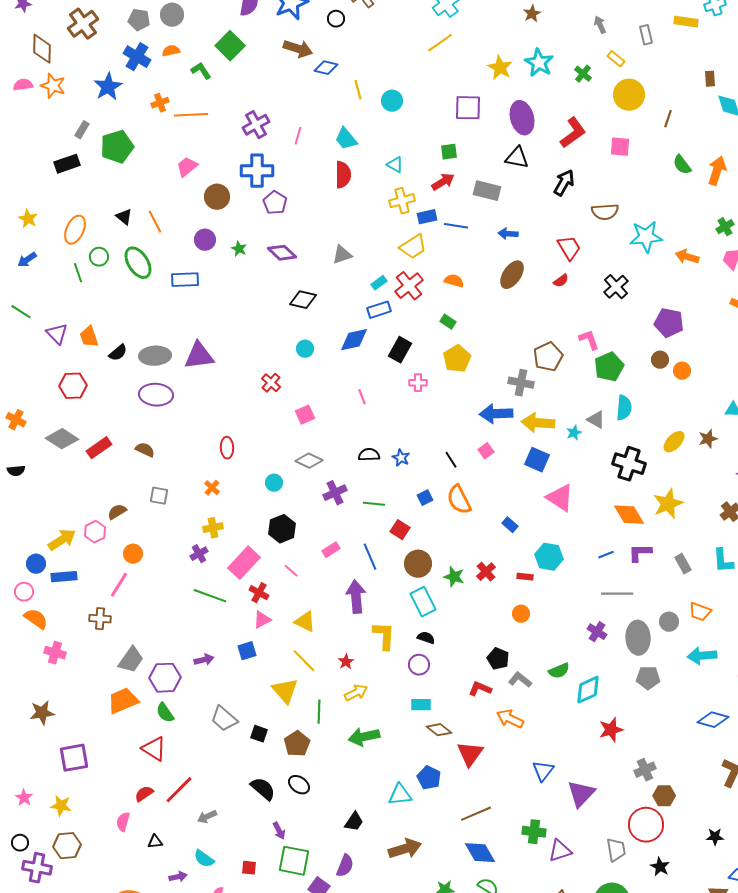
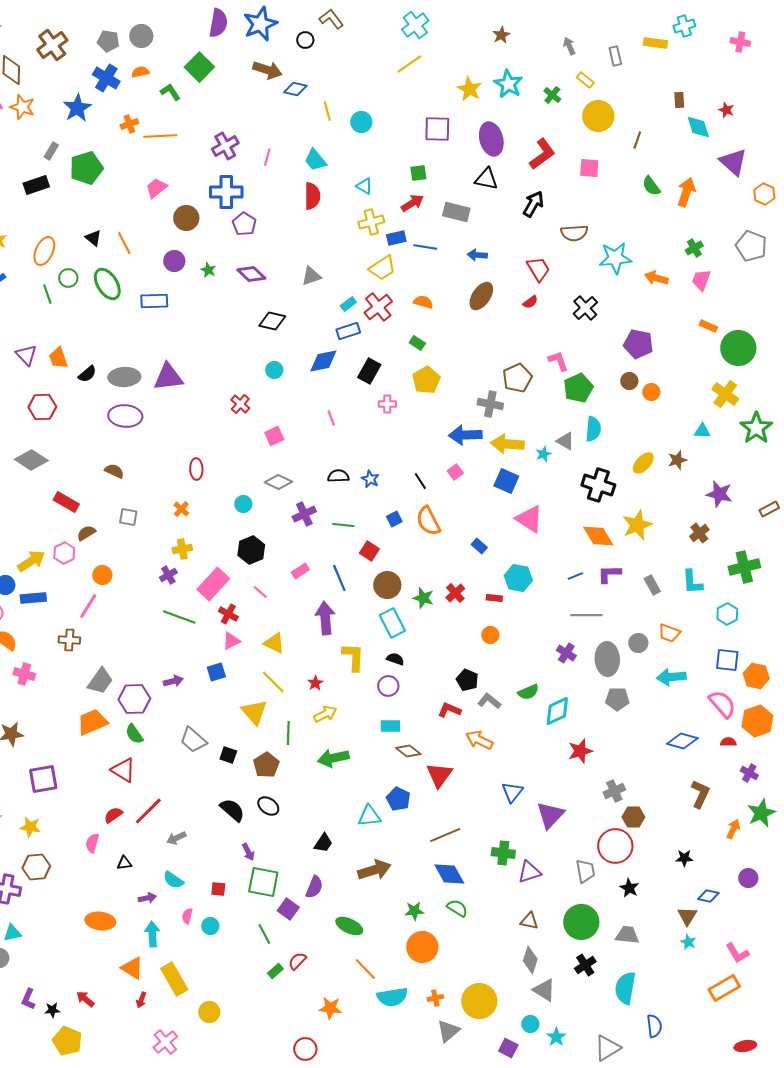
red rectangle: (99, 448) -> (66, 502), moved, turned 65

